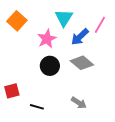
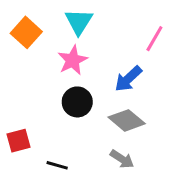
cyan triangle: (64, 18) -> (79, 22), moved
blue arrow: (80, 37) -> (128, 79), moved
gray diamond: (82, 63) -> (127, 120), moved

